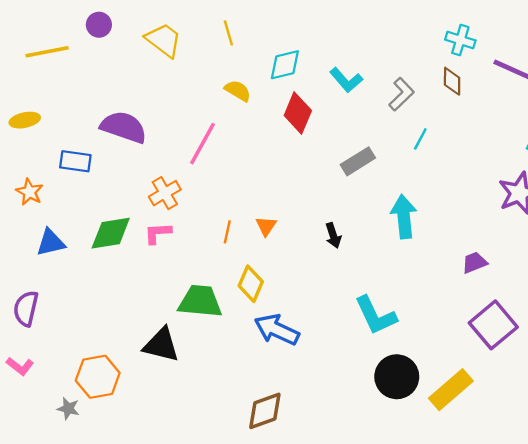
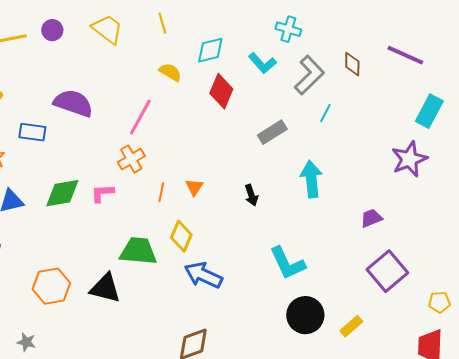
purple circle: (99, 25) -> (52, 30), moved
cyan cross: (460, 40) -> (288, 29), moved
gray L-shape: (401, 94) -> (309, 75), size x1.4
orange cross: (165, 193) -> (131, 159), moved
orange hexagon: (98, 377) -> (51, 286), moved
yellow rectangle: (451, 390) -> (351, 326), size x0.6

